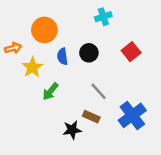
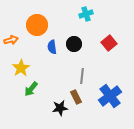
yellow star: (32, 67) -> (21, 68), moved
green arrow: (50, 91) -> (31, 89), moved
gray line: (99, 91) -> (82, 76), turned 49
brown rectangle: (91, 117) -> (76, 97), turned 40

